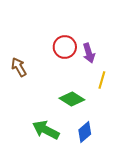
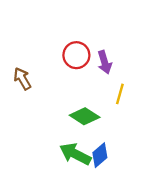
green arrow: (46, 130) -> (75, 154), moved

